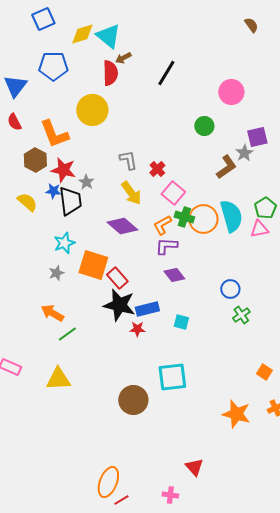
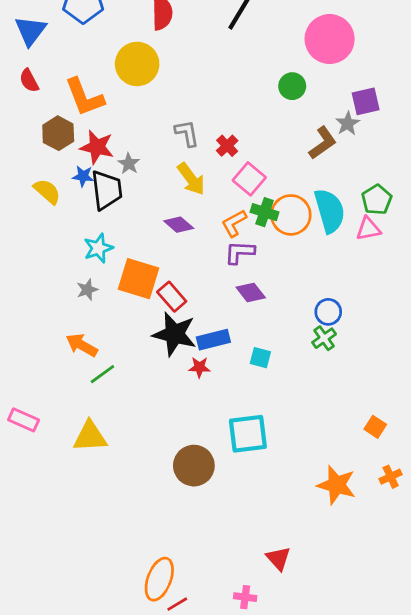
pink circle: (231, 92) -> (330, 39), size x1.4
purple diamond: (122, 226) -> (179, 225), size x0.7
green cross: (241, 315) -> (324, 338), moved

